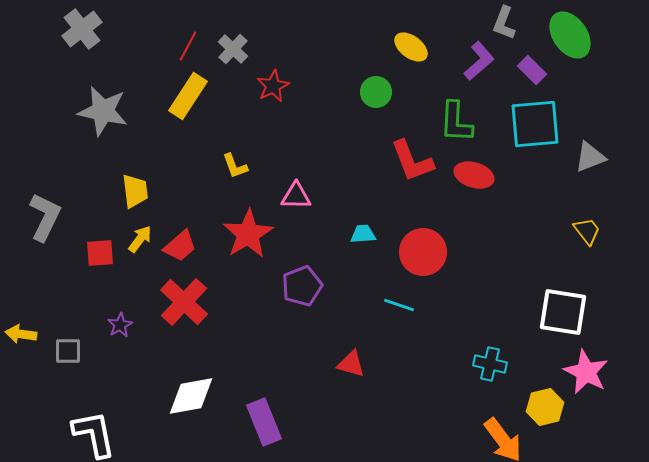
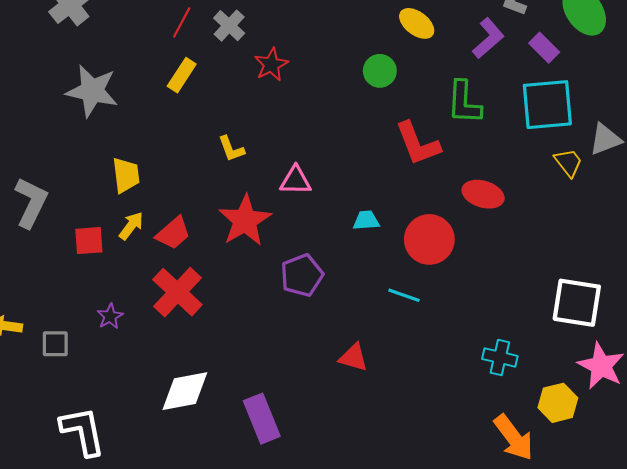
yellow rectangle: (188, 96) -> (182, 75), size x0.7
red ellipse: (474, 175) -> (483, 194), moved
yellow trapezoid: (587, 231) -> (568, 163), moved

